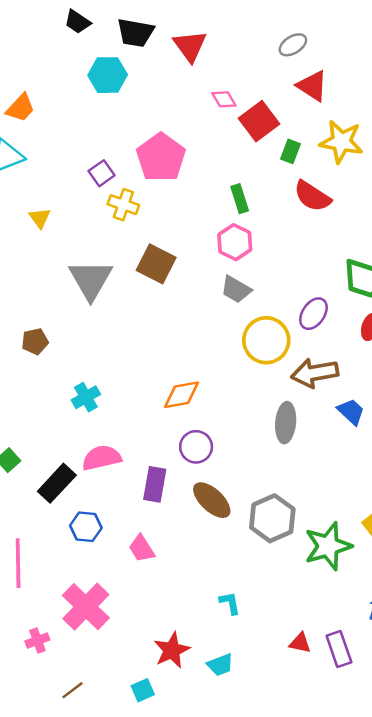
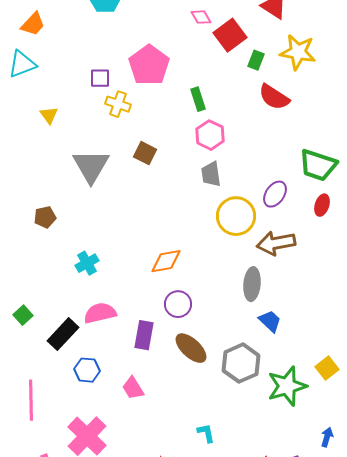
purple square: (102, 173) -> (100, 78), turned 35
green rectangle: (240, 199) -> (198, 99), moved
brown square: (156, 264) -> (145, 153), size x0.7
gray trapezoid: (236, 289) -> (211, 174), turned 52
blue trapezoid: (351, 412) -> (270, 321), moved

